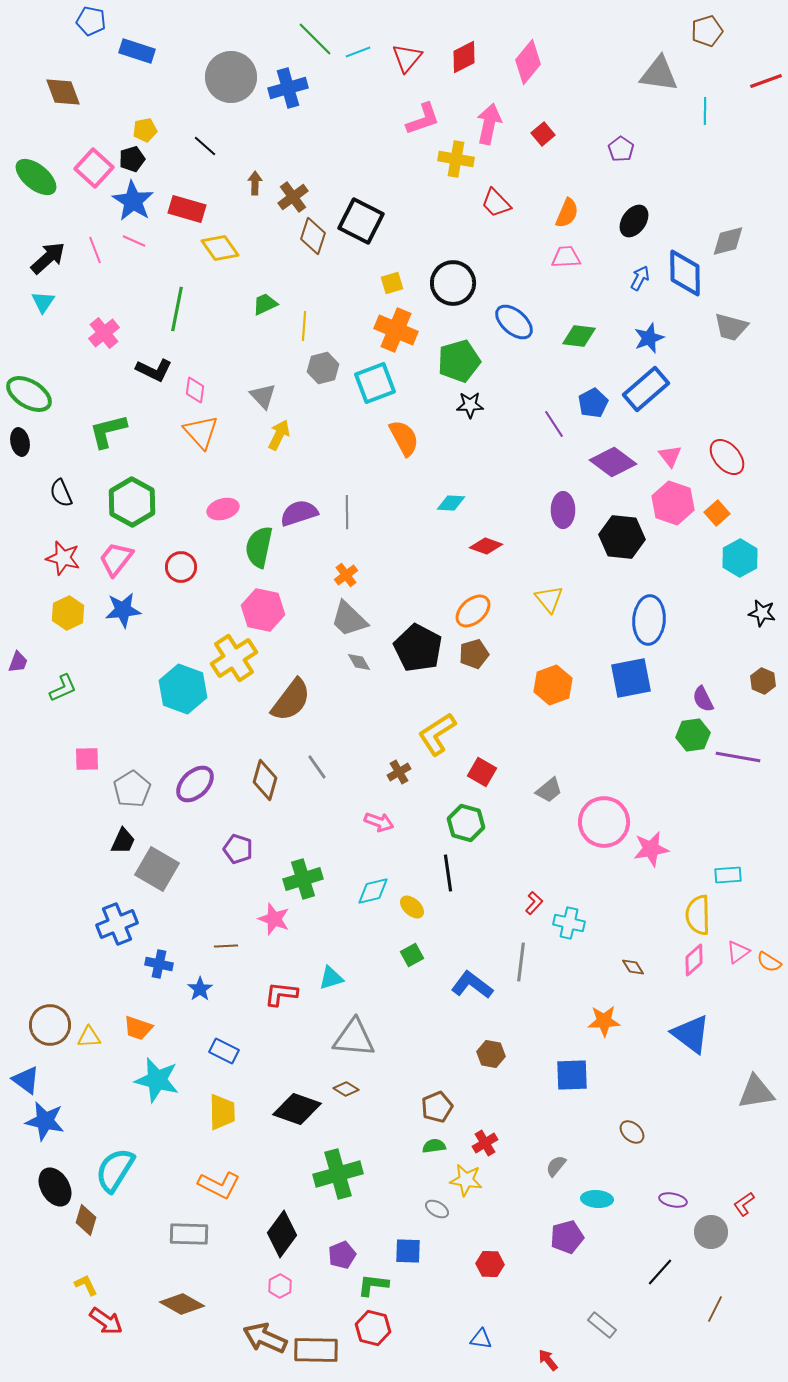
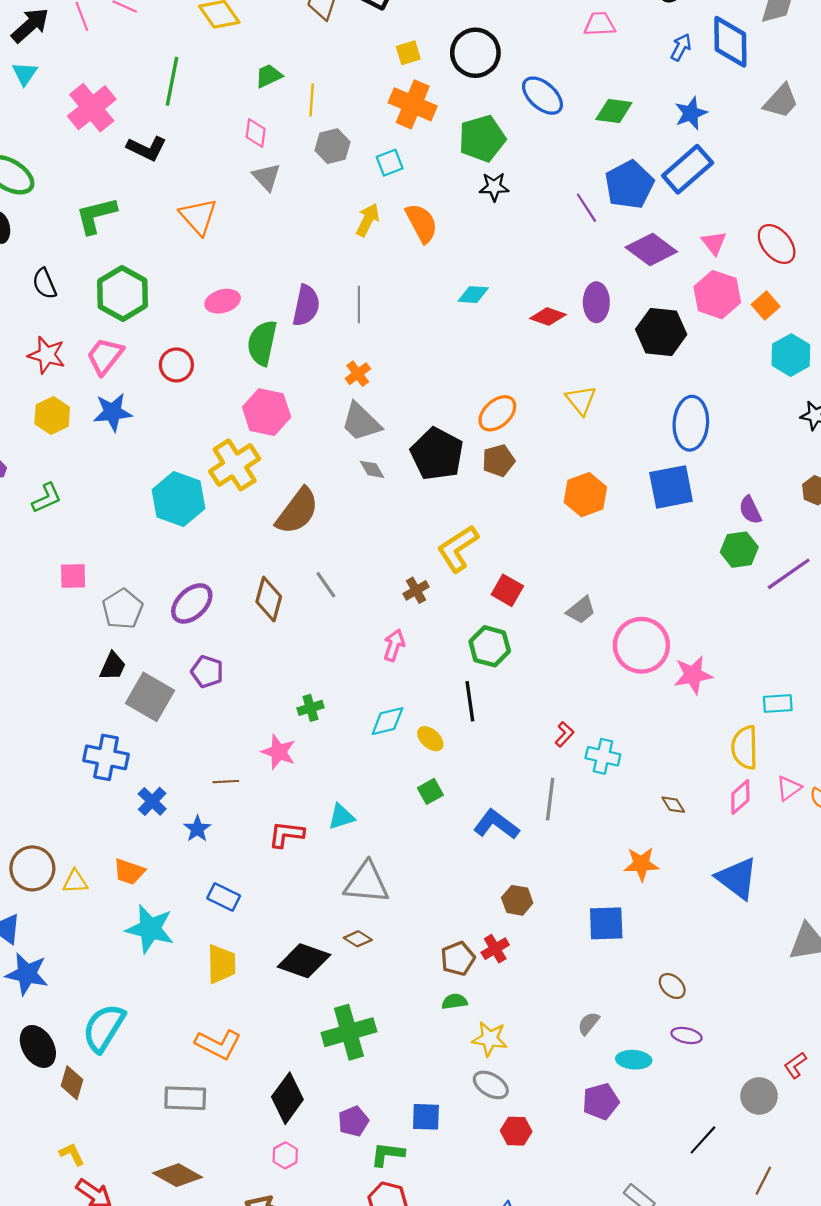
gray trapezoid: (731, 327) -> (781, 101), turned -63
pink cross: (104, 333) -> (92, 108), size x1.4
cyan square: (375, 383) -> (390, 163), size x0.6
pink diamond: (195, 390) -> (256, 133), moved
blue pentagon: (593, 403) -> (629, 185), size x1.5
yellow arrow: (279, 435) -> (368, 220), moved
purple semicircle: (299, 513) -> (306, 306), turned 120
red diamond: (486, 546) -> (548, 317), moved
purple line: (738, 757) -> (789, 574), turned -45
pink arrow: (379, 822) -> (394, 645), turned -92
purple pentagon: (238, 849) -> (207, 672), moved
green cross: (303, 879) -> (310, 708), size x0.6
blue cross: (117, 924) -> (106, 757), turned 33
blue cross: (159, 964) -> (152, 801), turned 32
red cross: (485, 1143) -> (495, 949), moved
purple ellipse: (673, 1200) -> (686, 1035), moved
gray ellipse: (437, 1209) -> (491, 1085), moved, size x1.4

